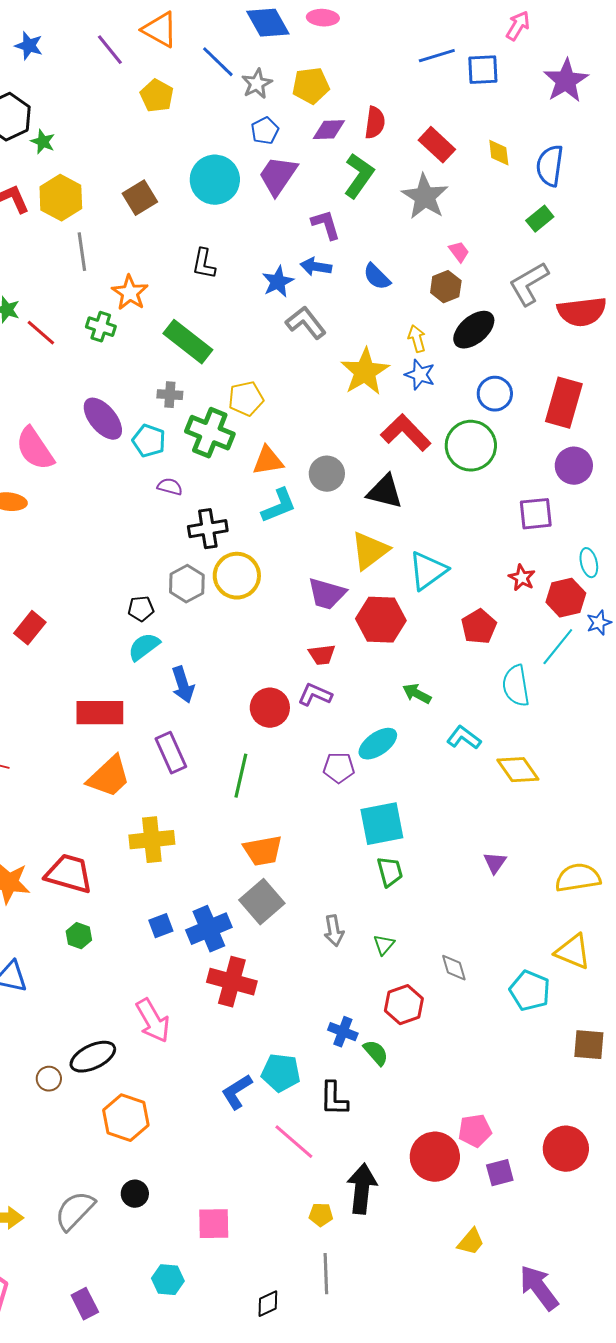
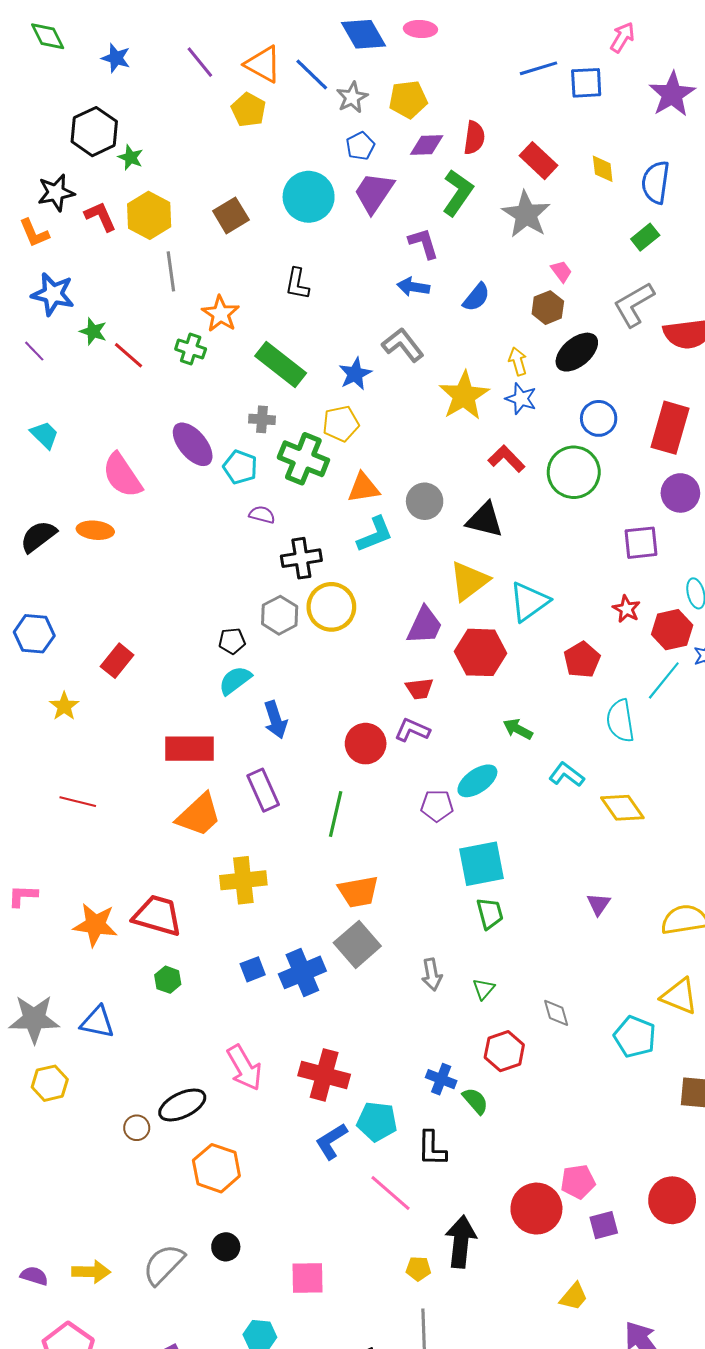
orange triangle: (160, 30) -> (263, 64), moved
blue semicircle: (377, 277) -> (476, 297), turned -96
blue star: (278, 282) -> (355, 374), moved
red L-shape: (406, 433) -> (506, 459), size x0.7
purple trapezoid: (327, 594) -> (425, 626), turned -81
red cross: (232, 982) -> (324, 1075), moved

